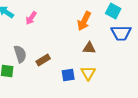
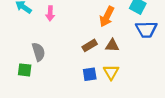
pink arrow: (31, 18) -> (50, 13), turned -32
brown rectangle: (43, 60) -> (90, 45), moved

